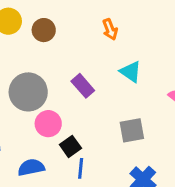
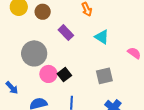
purple rectangle: (83, 86) -> (66, 33), moved
black square: (70, 146) -> (64, 75), moved

